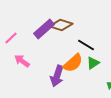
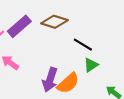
purple rectangle: (44, 29) -> (19, 26), moved
orange semicircle: (73, 63) -> (68, 83), moved

